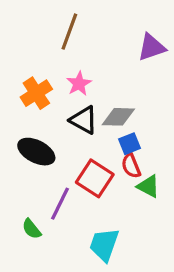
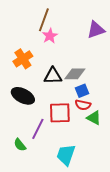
pink star: (79, 84) -> (50, 36), moved
black triangle: (84, 120) -> (53, 76), turned -30
red semicircle: (131, 166) -> (83, 105), turned -56
red square: (95, 178) -> (60, 113), turned -35

